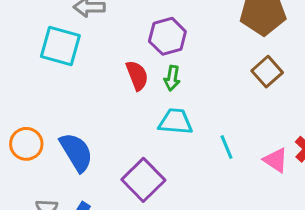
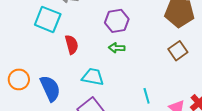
red semicircle: (137, 75) -> (72, 45), moved
green arrow: (172, 78) -> (117, 48), turned 77
cyan trapezoid: (175, 122) -> (93, 77), moved

